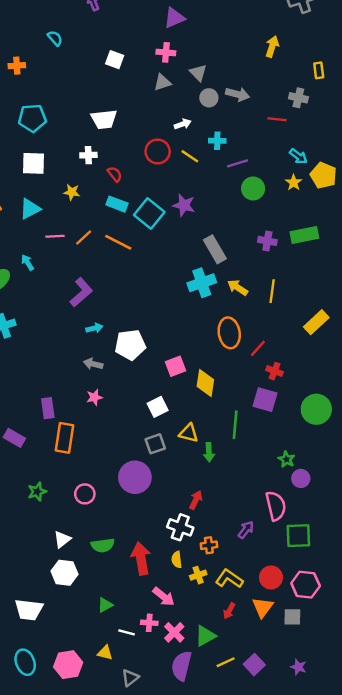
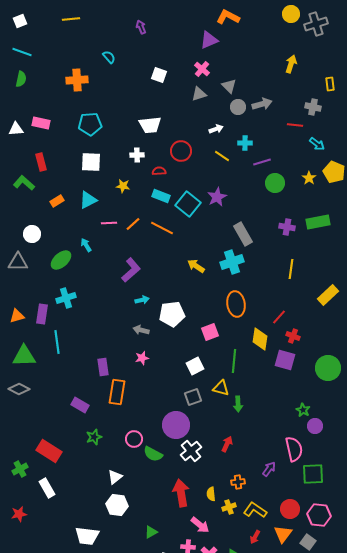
pink cross: (166, 52) -> (202, 69), turned 35
orange cross: (17, 66) -> (77, 80), size x1.5
gray arrow: (238, 94) -> (262, 104), turned -30
red circle: (158, 152) -> (181, 151), moved
cyan arrow: (298, 156) -> (317, 144), moved
red semicircle: (115, 174) -> (159, 171), turned -56
purple star: (184, 205) -> (217, 197), turned 30
yellow arrow: (238, 288) -> (196, 266), moved
orange ellipse: (229, 333) -> (236, 304), moved
yellow diamond: (205, 383) -> (260, 339), moved
green line: (235, 425) -> (234, 361), moved
purple rectangle: (14, 438) -> (80, 405), moved
white cross: (180, 527) -> (191, 451), moved, turned 30
green semicircle: (103, 545) -> (153, 454), moved, turned 36
gray square: (292, 617) -> (308, 542), turned 35

